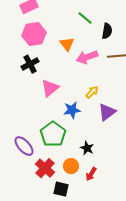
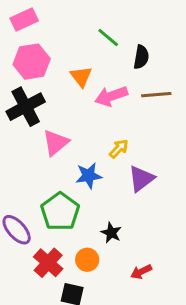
black cross: (30, 64) -> (26, 107), size x1.4
red arrow: (91, 174) -> (141, 272), moved, turned 32

